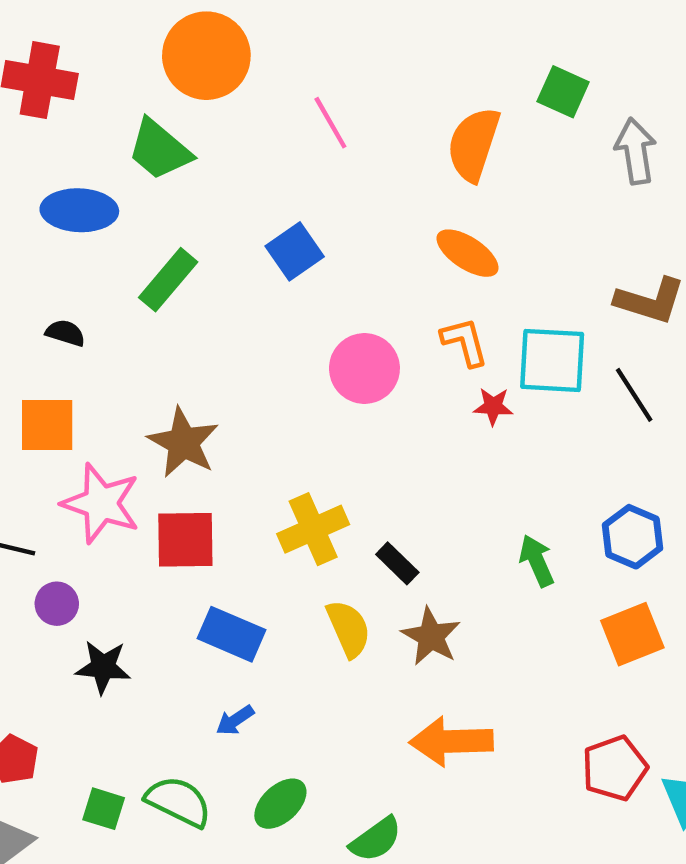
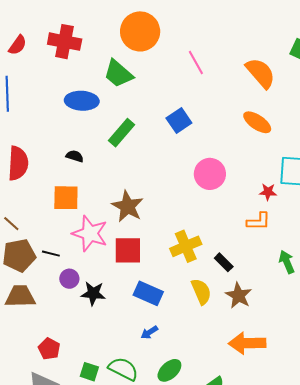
orange semicircle: (474, 144) -> (261, 73), turned 120
orange L-shape: (465, 342) -> (259, 221), moved, turned 105
black star: (103, 667) -> (93, 293), moved

